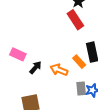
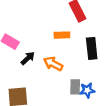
orange rectangle: (79, 62) -> (62, 35), moved, turned -56

